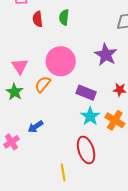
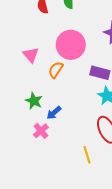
green star: (15, 92) -> (34, 101), moved
pink cross: (11, 142) -> (41, 131), moved

